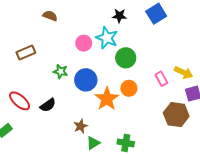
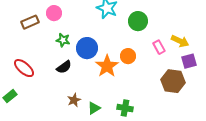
pink circle: (84, 43) -> (54, 13), moved
green circle: (126, 58) -> (138, 21), moved
black semicircle: (48, 105) -> (64, 67), moved
brown star: (81, 126) -> (74, 100), moved

